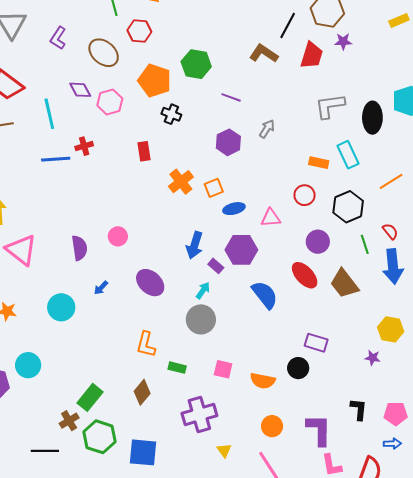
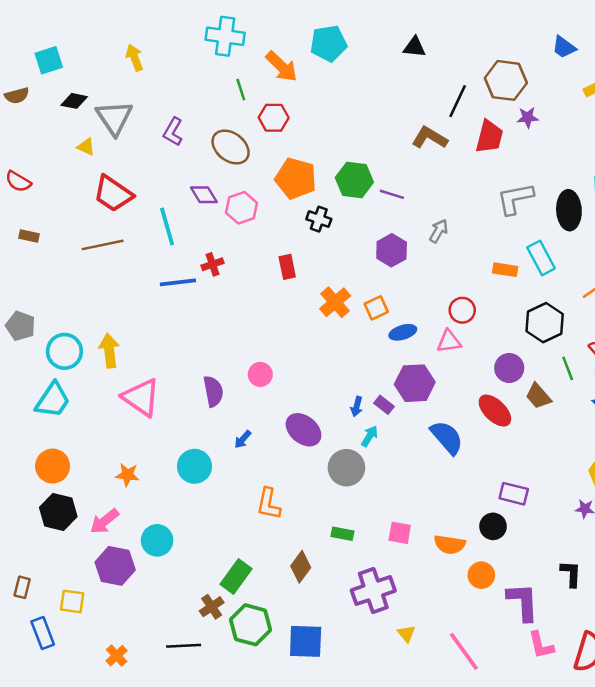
green hexagon: (196, 64) -> (354, 180), moved
red circle: (305, 195) -> (462, 310), moved
blue arrow: (195, 245) -> (357, 407), moved, size x0.6
brown trapezoid: (344, 284) -> (538, 396), moved, size x0.7
gray circle: (201, 319) -> (346, 468), moved
orange L-shape: (146, 344) -> (269, 504), moved
orange circle: (272, 426) -> (481, 575), moved

